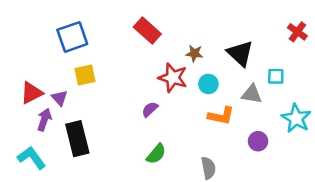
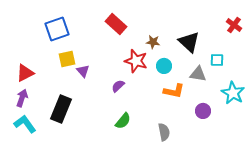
purple triangle: (60, 98) -> (83, 71), moved
purple arrow: (44, 120) -> (22, 98), moved
black rectangle: (77, 139) -> (61, 109), turned 36

